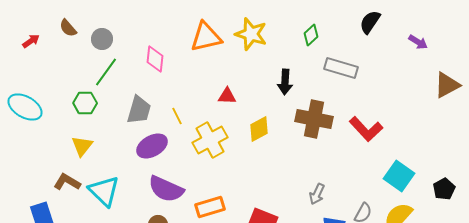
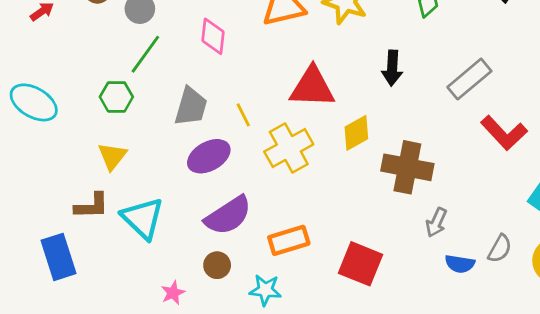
gray rectangle: (341, 68) -> (469, 79), moved, turned -56
red triangle: (227, 96) -> (312, 87), size x1.8
brown cross: (314, 119) -> (407, 167), moved
brown L-shape: (67, 182) -> (92, 206), turned 148
purple semicircle: (166, 189) -> (228, 216), turned -57

